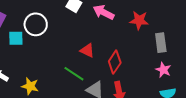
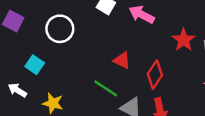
red star: (139, 20) -> (184, 40), moved, turned 30
cyan square: (16, 38) -> (35, 65), moved, turned 35

